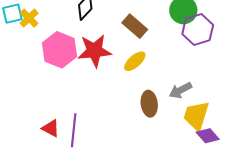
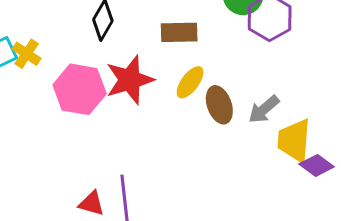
brown rectangle: (135, 26) -> (179, 32), turned -30
brown ellipse: (149, 104) -> (219, 105), moved

